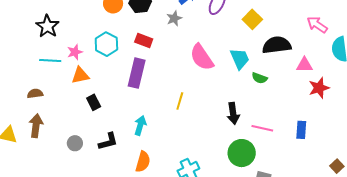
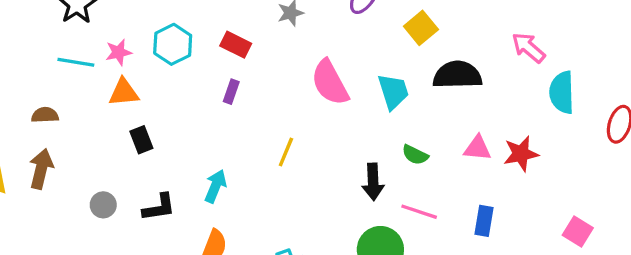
pink triangle: (304, 65) -> (477, 148), moved
purple rectangle: (137, 73) -> (231, 92), moved, size x0.5
green semicircle: (260, 78) -> (415, 155), moved

